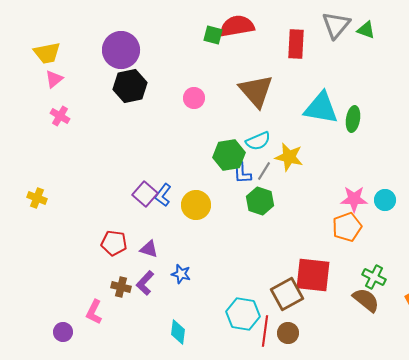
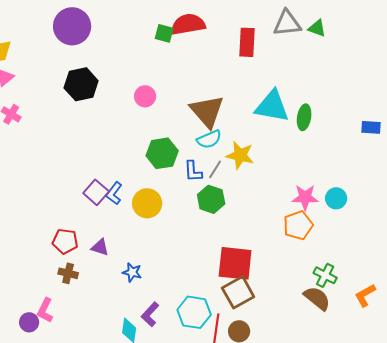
gray triangle: (336, 25) -> (287, 23), turned 44
purple circle: (121, 50) -> (72, 26), moved
brown triangle: (256, 91) -> (207, 111), moved
green hexagon: (229, 155) -> (162, 153), moved
red square: (313, 275) -> (235, 263), moved
purple L-shape: (145, 283) -> (150, 314), moved
brown cross: (121, 287) -> (68, 273), moved
purple circle: (63, 332) -> (29, 322), moved

